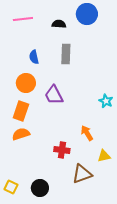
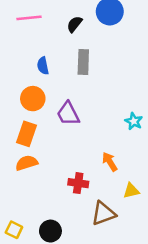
black semicircle: (59, 24) -> (74, 24), turned -56

